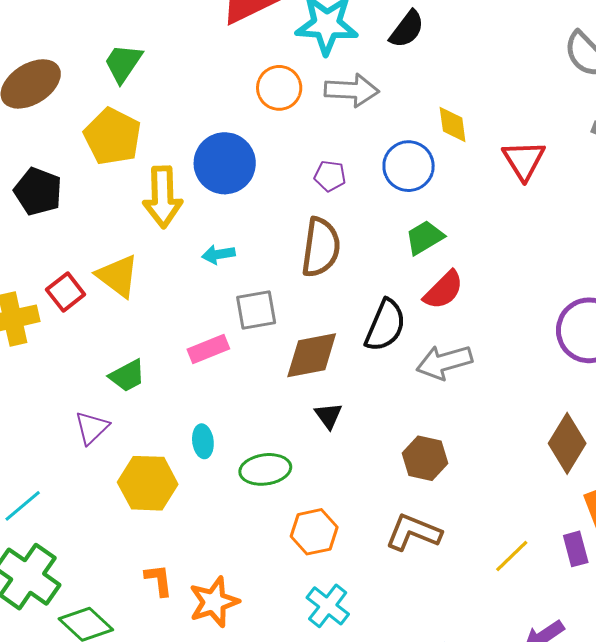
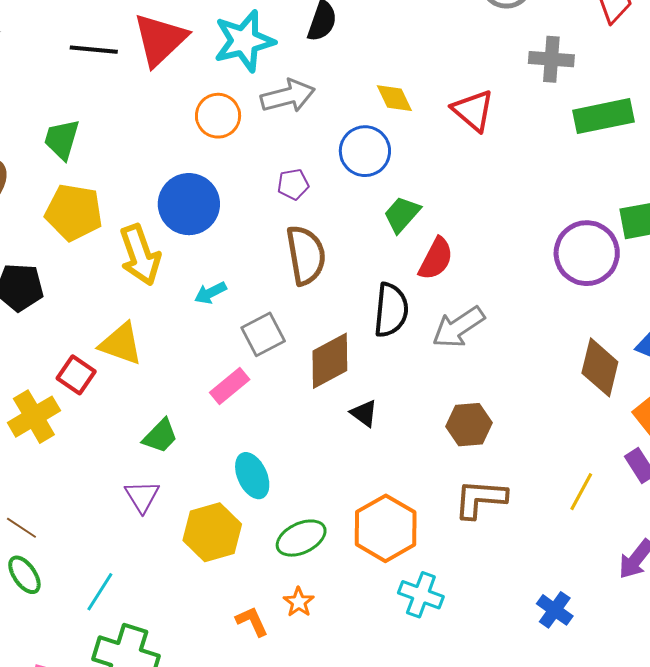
cyan ellipse: (203, 441) -> (252, 476), size x1.4
green ellipse: (265, 469) -> (301, 538), moved
orange hexagon: (314, 532) -> (386, 528), size x1.4
orange star: (214, 602) -> (299, 602), moved, size x0.6

